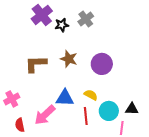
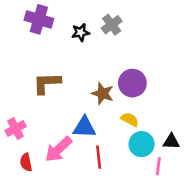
purple cross: (42, 15) -> (39, 19), moved, turned -35
brown star: (69, 59) -> (103, 93), moved
yellow semicircle: (91, 95) -> (130, 119), moved
red line: (86, 116) -> (99, 157), moved

